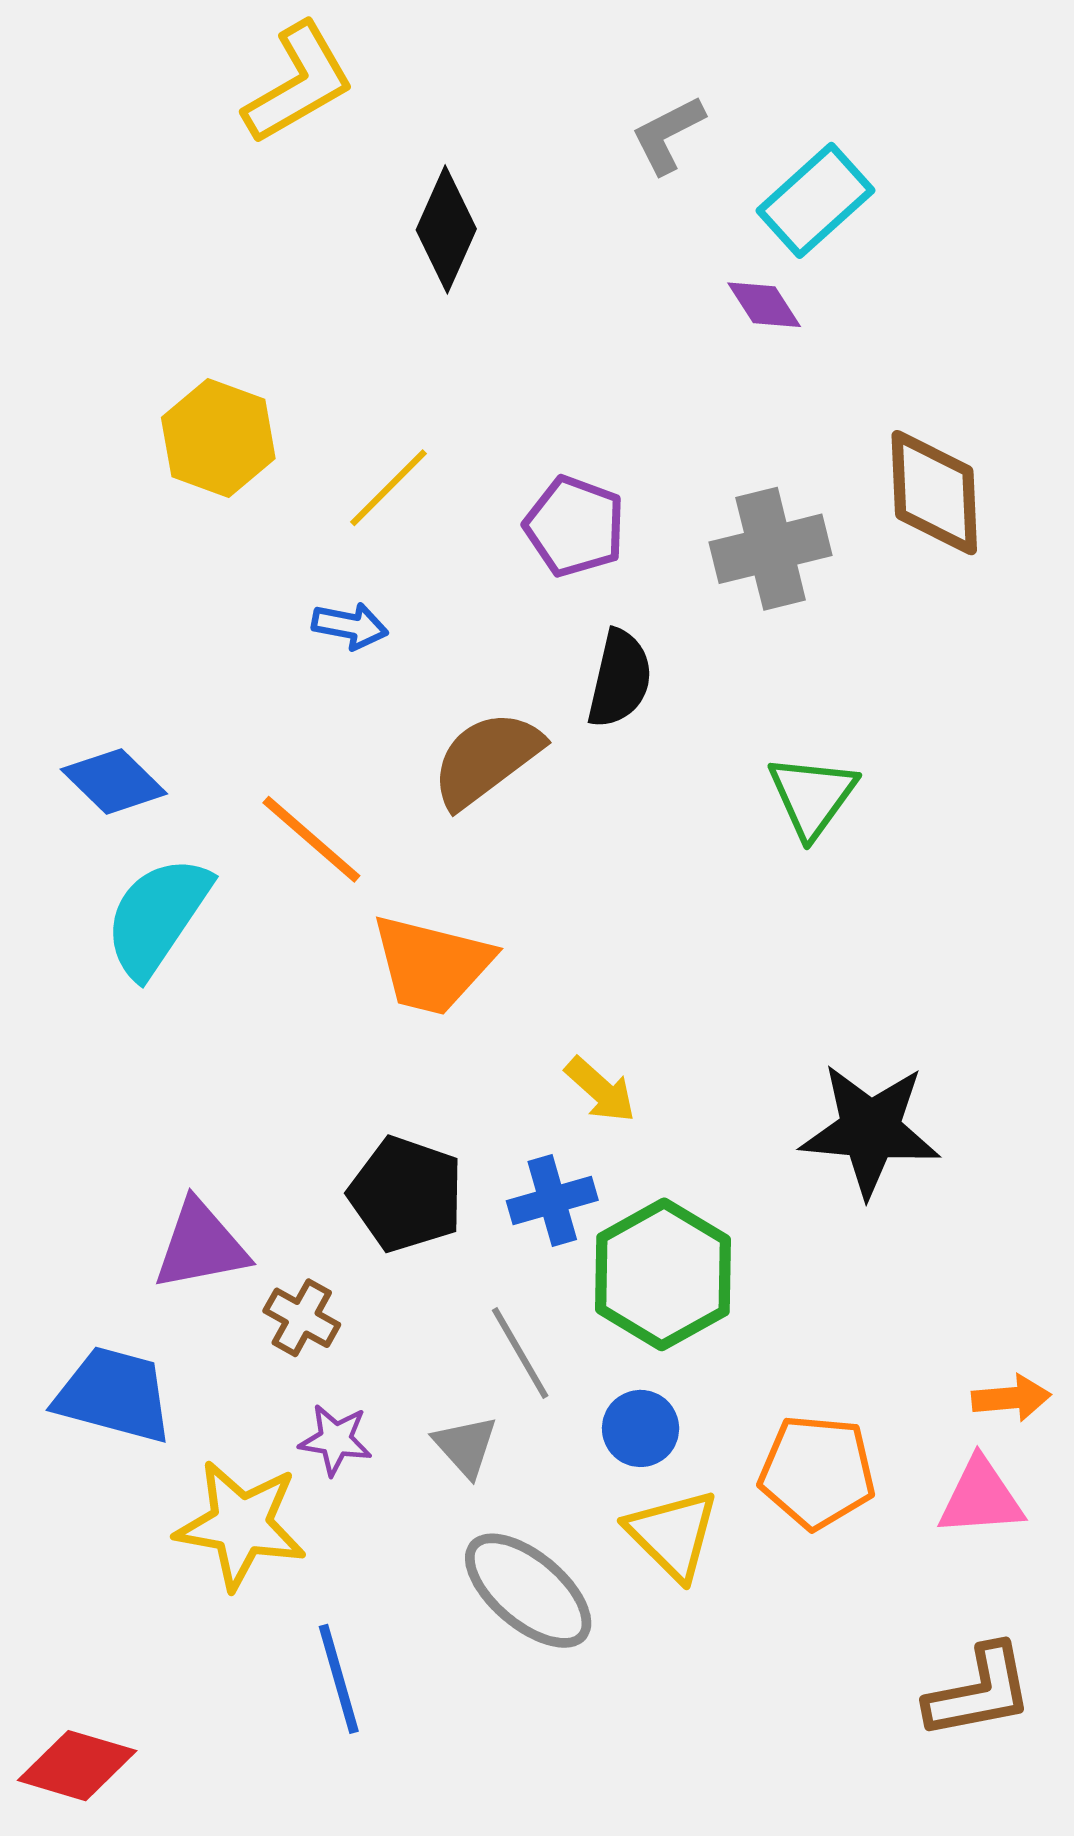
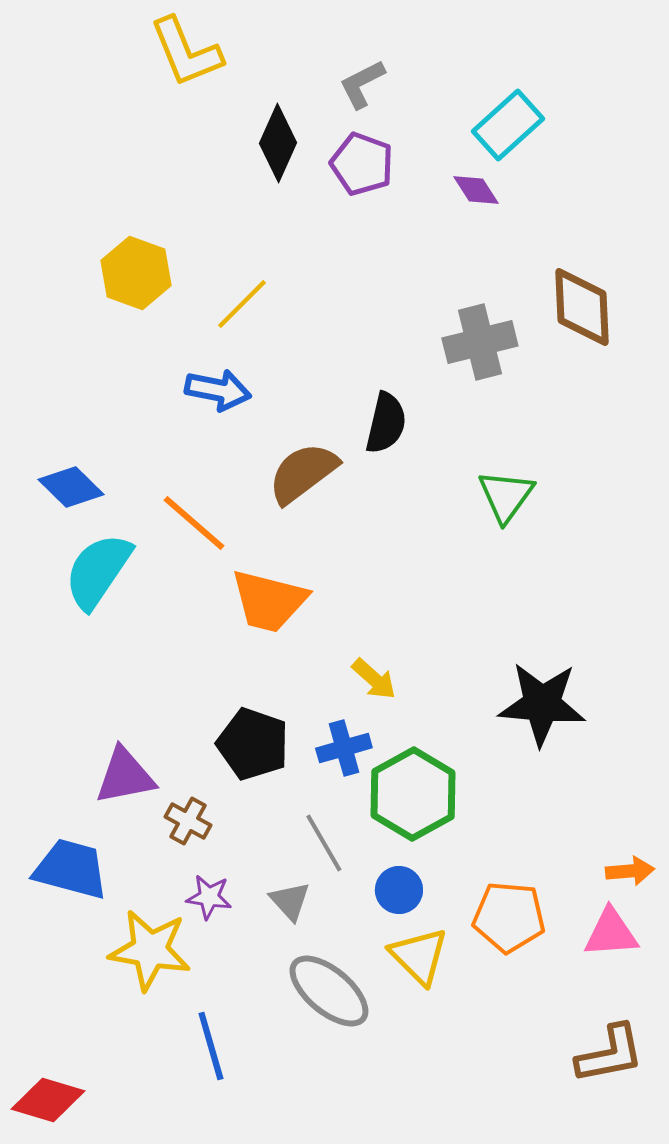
yellow L-shape: (299, 83) -> (186, 52), turned 98
gray L-shape: (668, 135) -> (362, 84), moved
purple pentagon: (575, 526) -> (362, 164), moved
blue arrow: (350, 626) -> (218, 390), size x1.4

